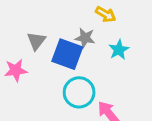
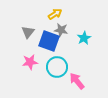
yellow arrow: (106, 14) -> (55, 14), moved, turned -64
pink star: (16, 70) -> (30, 62), moved

